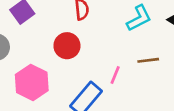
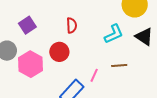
pink hexagon: (32, 82) -> (31, 64), moved

